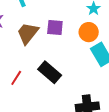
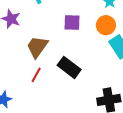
brown trapezoid: (28, 33) -> (37, 47), moved

